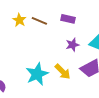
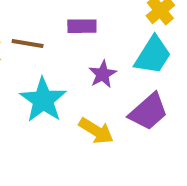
cyan star: (37, 74) -> (43, 100), moved

